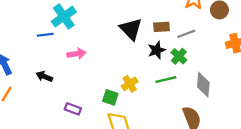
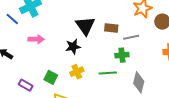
blue line: (45, 35) -> (12, 19), turned 40
black star: (157, 50) -> (73, 47), moved
green cross: (179, 56) -> (122, 55), turned 32
green square: (110, 97) -> (51, 77), moved

